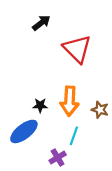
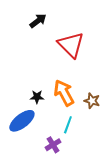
orange arrow: (70, 101) -> (64, 93), turned 148

